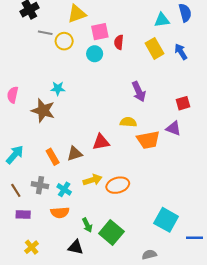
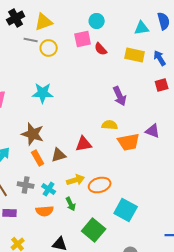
yellow triangle: (77, 14) -> (44, 22), moved
red semicircle: (119, 42) -> (101, 49), turned -48
yellow rectangle: (155, 48) -> (135, 55), turned -48
cyan circle: (95, 54) -> (97, 21), moved
cyan star: (58, 88) -> (43, 93), size x1.5
red square: (183, 103) -> (162, 85), moved
brown star: (43, 111) -> (33, 134), moved
cyan square: (166, 220) -> (126, 210), moved
green arrow: (87, 225) -> (71, 204), moved

